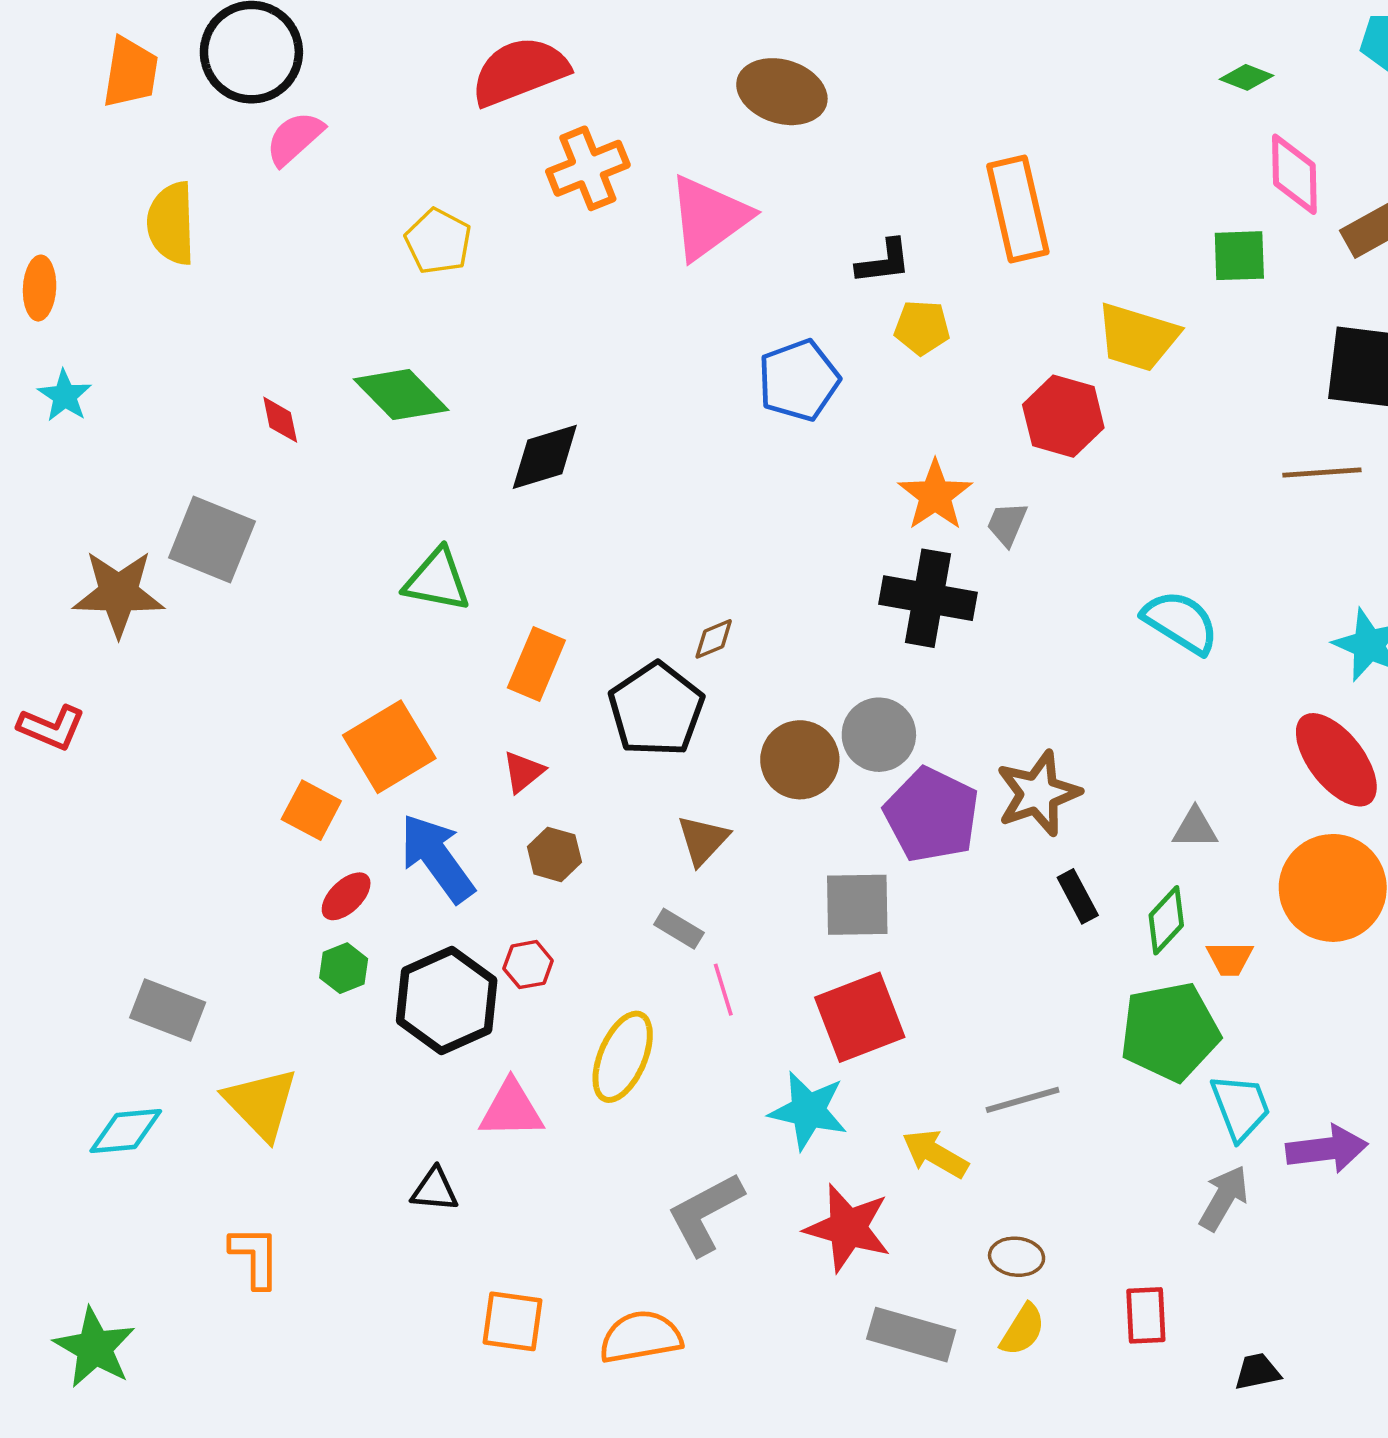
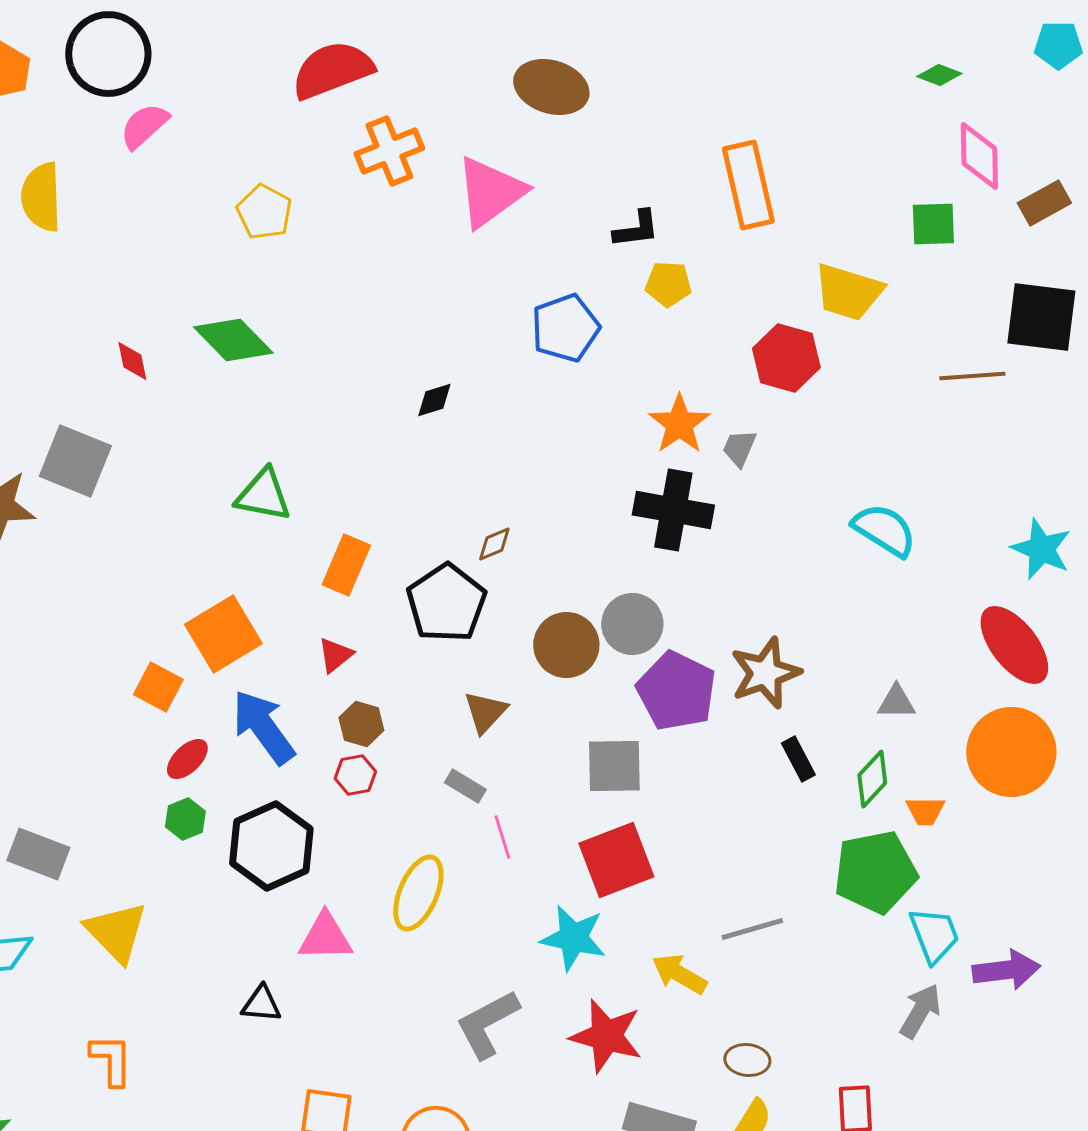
black diamond: (545, 457) -> (434, 400), moved, size x0.6
brown line: (1322, 472) -> (972, 376), moved
red hexagon: (528, 965) -> (355, 775), moved

